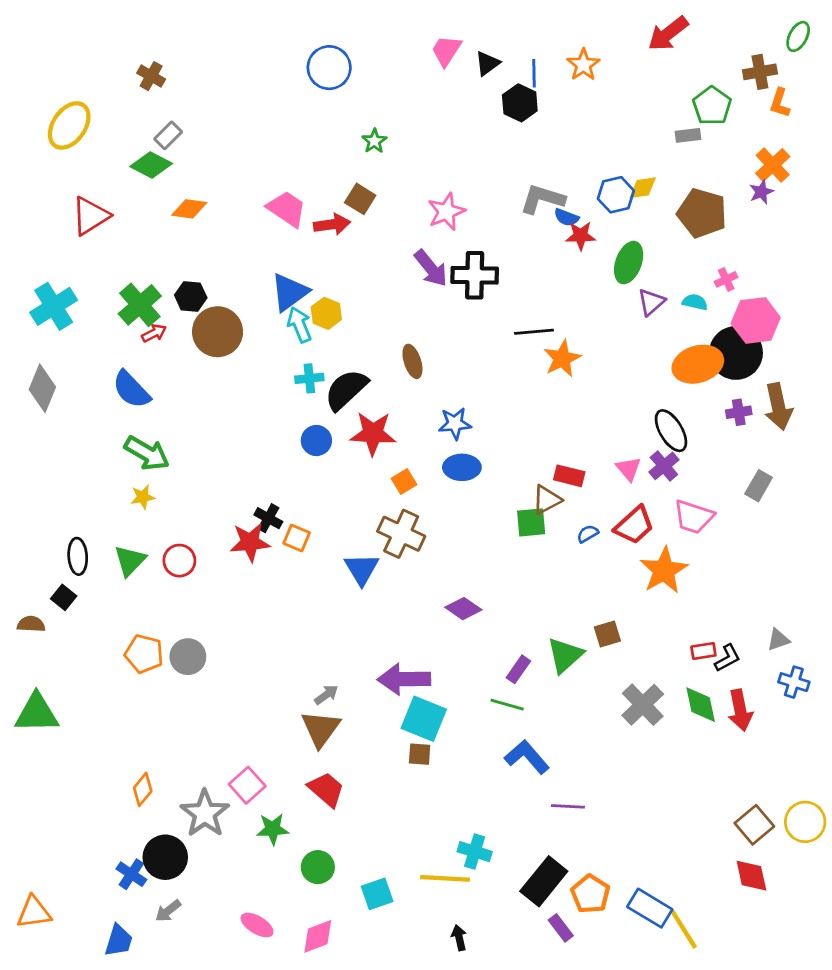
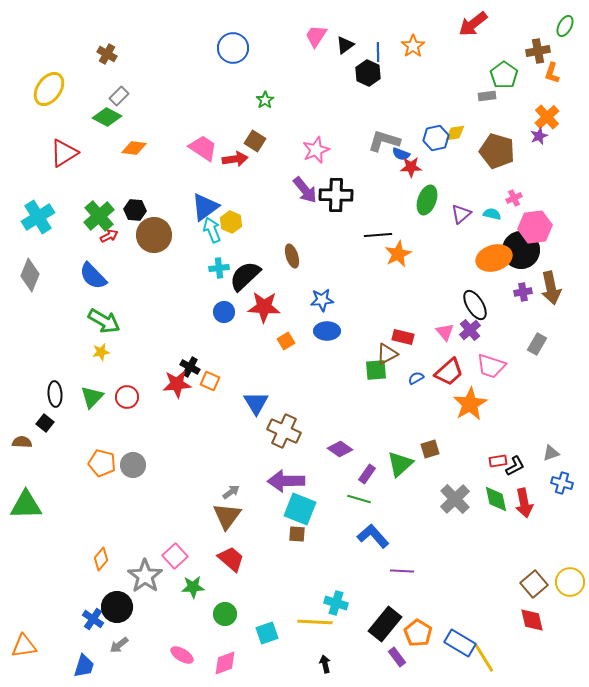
green ellipse: (629, 263) -> (427, 200), moved
brown cross: (401, 534) -> (284, 431), moved
purple diamond: (463, 609) -> (340, 449), moved

